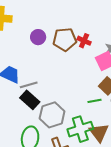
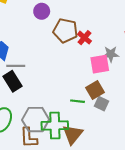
purple circle: (38, 37) -> (42, 11), moved
gray hexagon: (52, 115) -> (36, 120), moved

